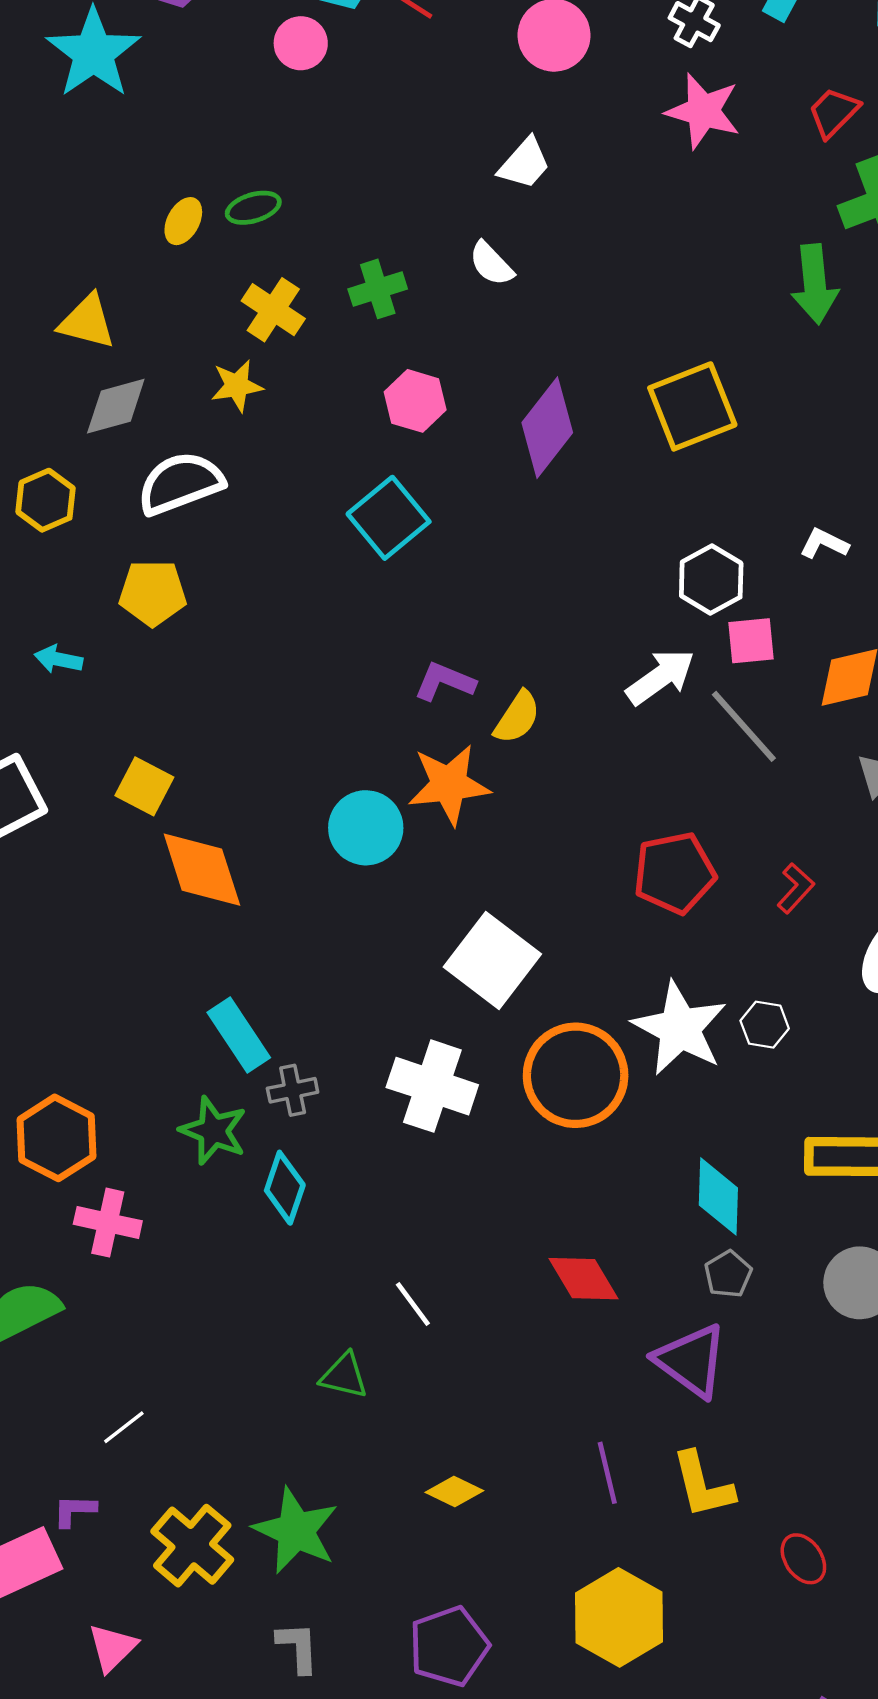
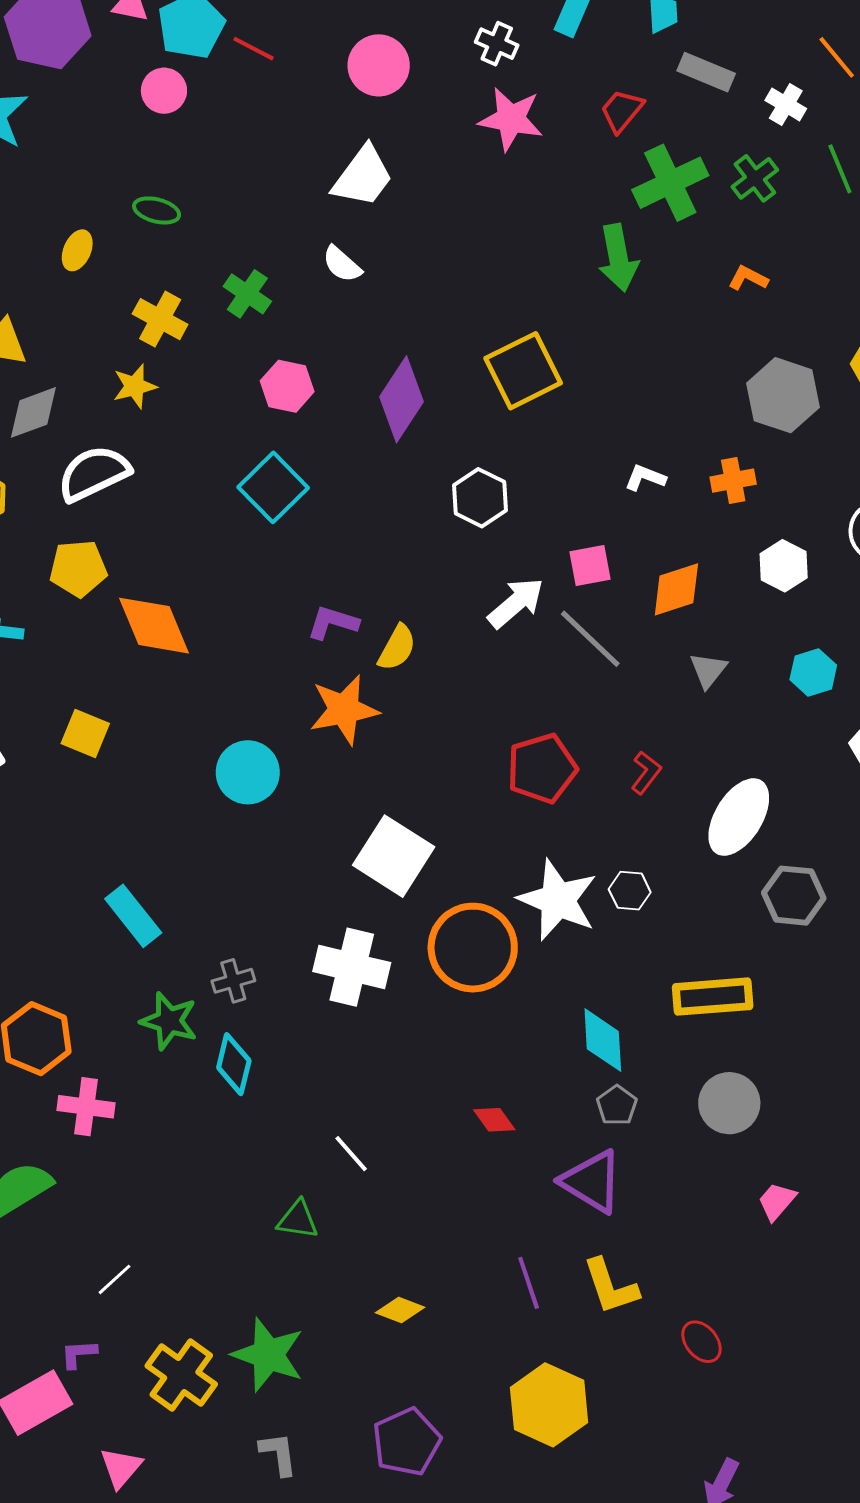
white trapezoid: (524, 163) -> (363, 177), size x1.4
green ellipse: (253, 208) -> (157, 210), moved, turned 36
green cross: (378, 289) -> (247, 294), turned -33
white hexagon: (711, 580) -> (480, 498), moved
cyan circle: (366, 828) -> (248, 772), moved
orange diamond: (202, 870) -> (154, 626), moved
cyan rectangle: (239, 1035) -> (133, 916), moved
red diamond: (584, 1279) -> (494, 1120), size x0.7

